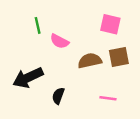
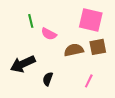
pink square: (110, 24) -> (91, 20), size x1.4
pink line: (108, 98) -> (89, 81), turned -72

